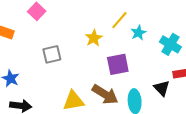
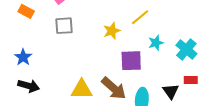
cyan star: (138, 33) -> (156, 43), moved
gray square: (52, 54) -> (64, 26), moved

